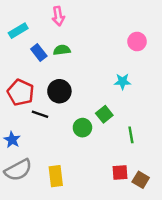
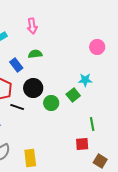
blue rectangle: (39, 52) -> (16, 65), moved
green square: (104, 114) -> (73, 95), moved
green circle: (82, 128) -> (51, 103), moved
red square: (120, 172) -> (82, 144), moved

